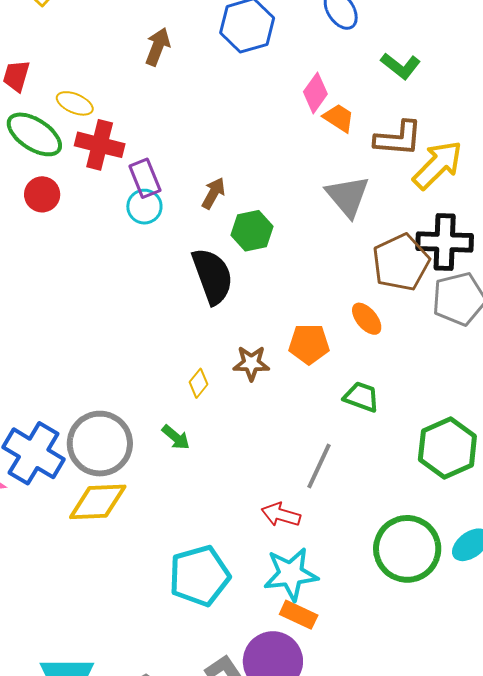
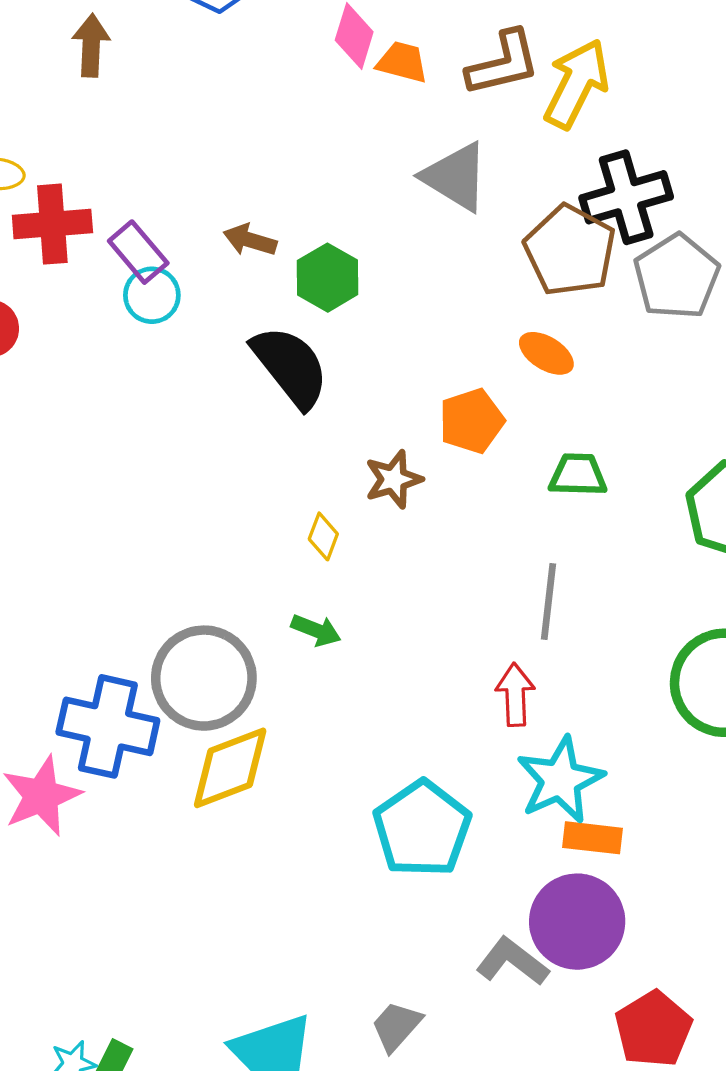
brown arrow: (213, 193) -> (250, 240), turned -84
red arrow: (281, 515) -> (515, 695), turned 90

